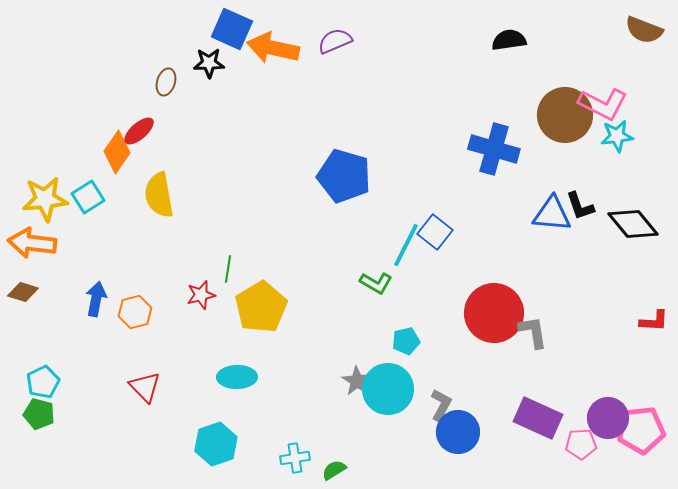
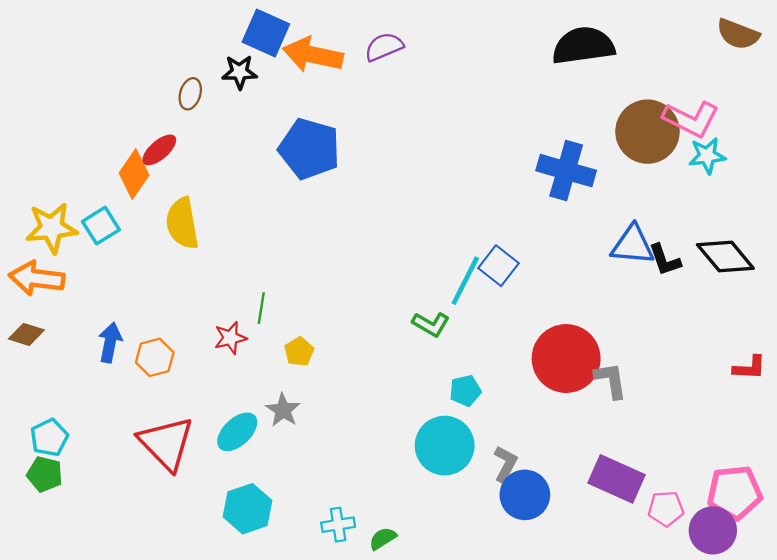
black semicircle: (509, 40) -> (583, 46), size x1.6
blue pentagon: (344, 176) -> (309, 149), moved
black L-shape: (580, 206) -> (665, 260), moved
yellow pentagon: (261, 307) -> (299, 352), size x0.5
cyan ellipse: (237, 377) -> (237, 432), moved, turned -42
gray star: (357, 381) -> (283, 410), moved
red triangle: (145, 387) -> (166, 443), size x1.6
purple circle: (608, 418) -> (713, 530), moved

